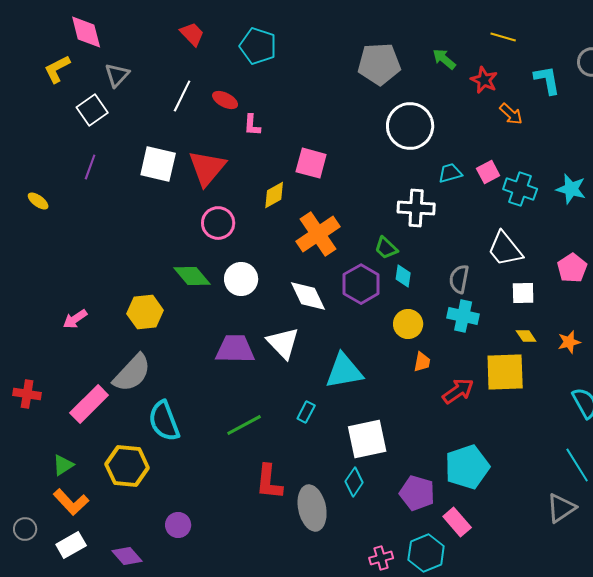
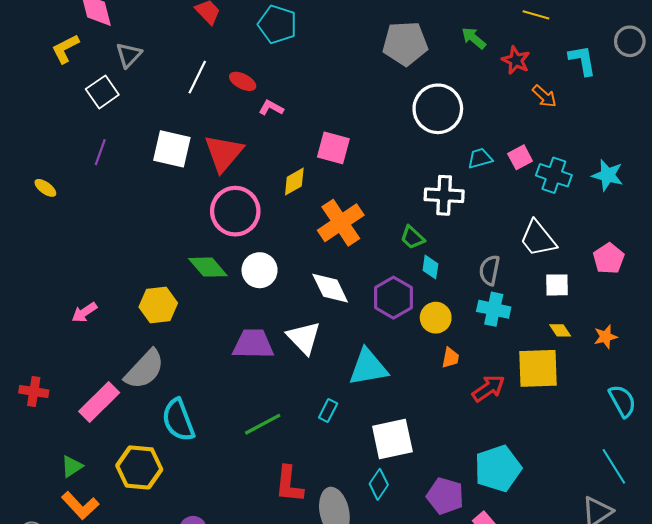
pink L-shape: (252, 125) -> (271, 108), turned 115
pink circle: (218, 223) -> (235, 211), size x1.4
purple hexagon: (361, 284) -> (393, 298), moved

